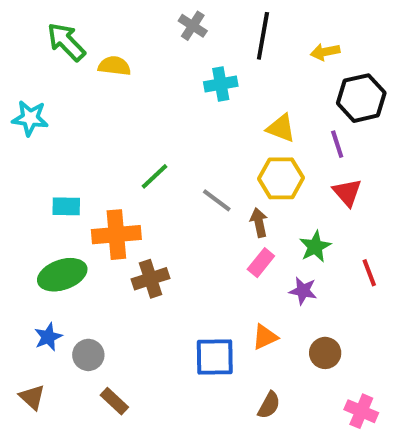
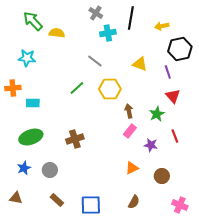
cyan cross: (221, 84) -> (108, 33), moved
cyan star: (30, 118) -> (27, 58), moved
yellow hexagon: (281, 178) -> (110, 89), moved
gray line: (217, 200) -> (95, 61), moved
orange cross: (116, 235) -> (13, 88), moved, size x0.7
green star: (315, 247) -> (157, 114), moved
red line: (369, 273) -> (175, 136), moved
gray circle: (88, 355) -> (50, 170), moved
blue square: (215, 357) -> (91, 205), moved
brown triangle: (32, 397) -> (16, 198), turned -32

